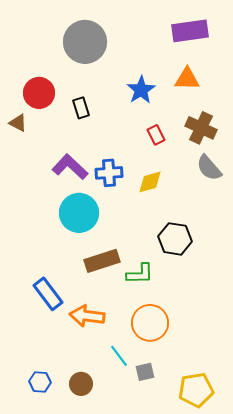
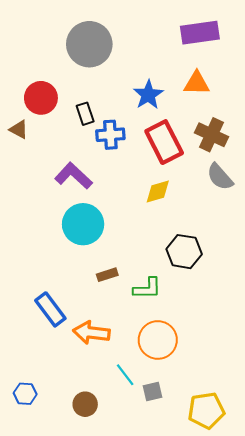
red rectangle: (156, 135) -> (164, 142), size x2.0
blue cross: (109, 173) -> (110, 135), moved
brown rectangle: (102, 261) -> (107, 275), size x0.6
blue hexagon: (40, 382) -> (25, 394), moved

